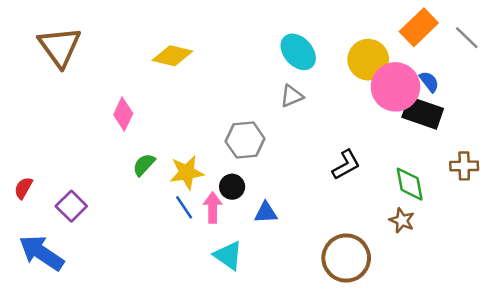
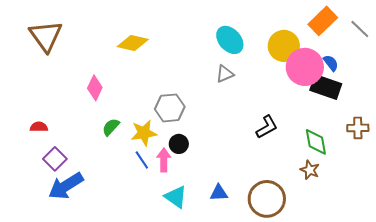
gray hexagon: (245, 140) -> (170, 108), moved
red semicircle: (23, 188) -> (39, 127), moved, turned 60
blue triangle: (266, 213) -> (219, 193), moved
blue arrow: (41, 253) -> (66, 186), moved, turned -66

